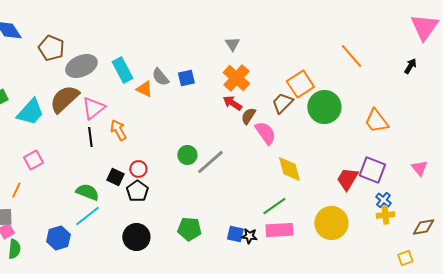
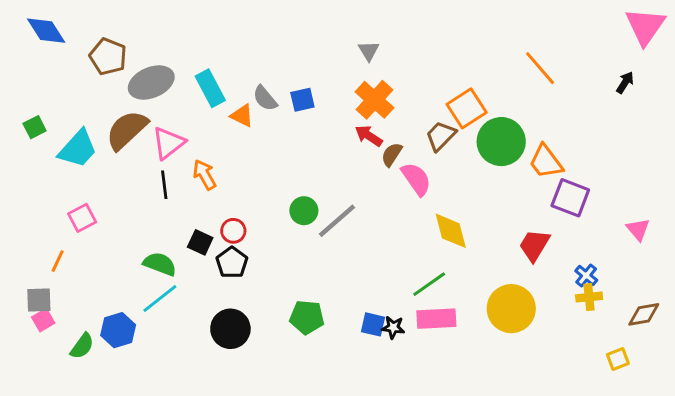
orange trapezoid: (376, 121) -> (546, 162), moved
purple square: (372, 170) -> (570, 198), moved
green semicircle: (14, 249) -> (82, 346), moved, turned 30

